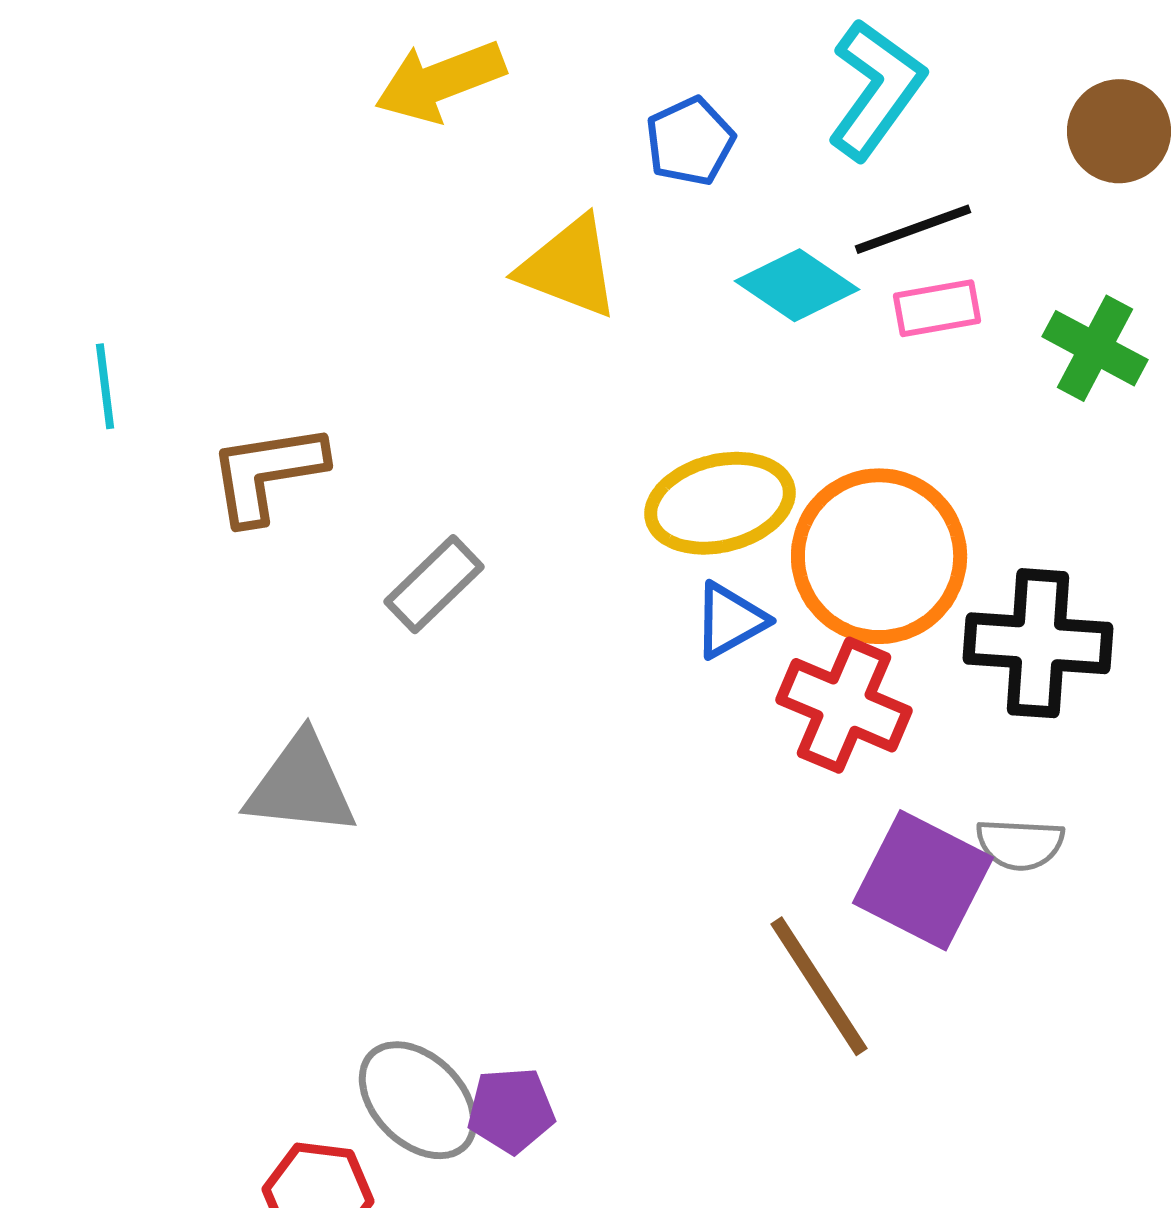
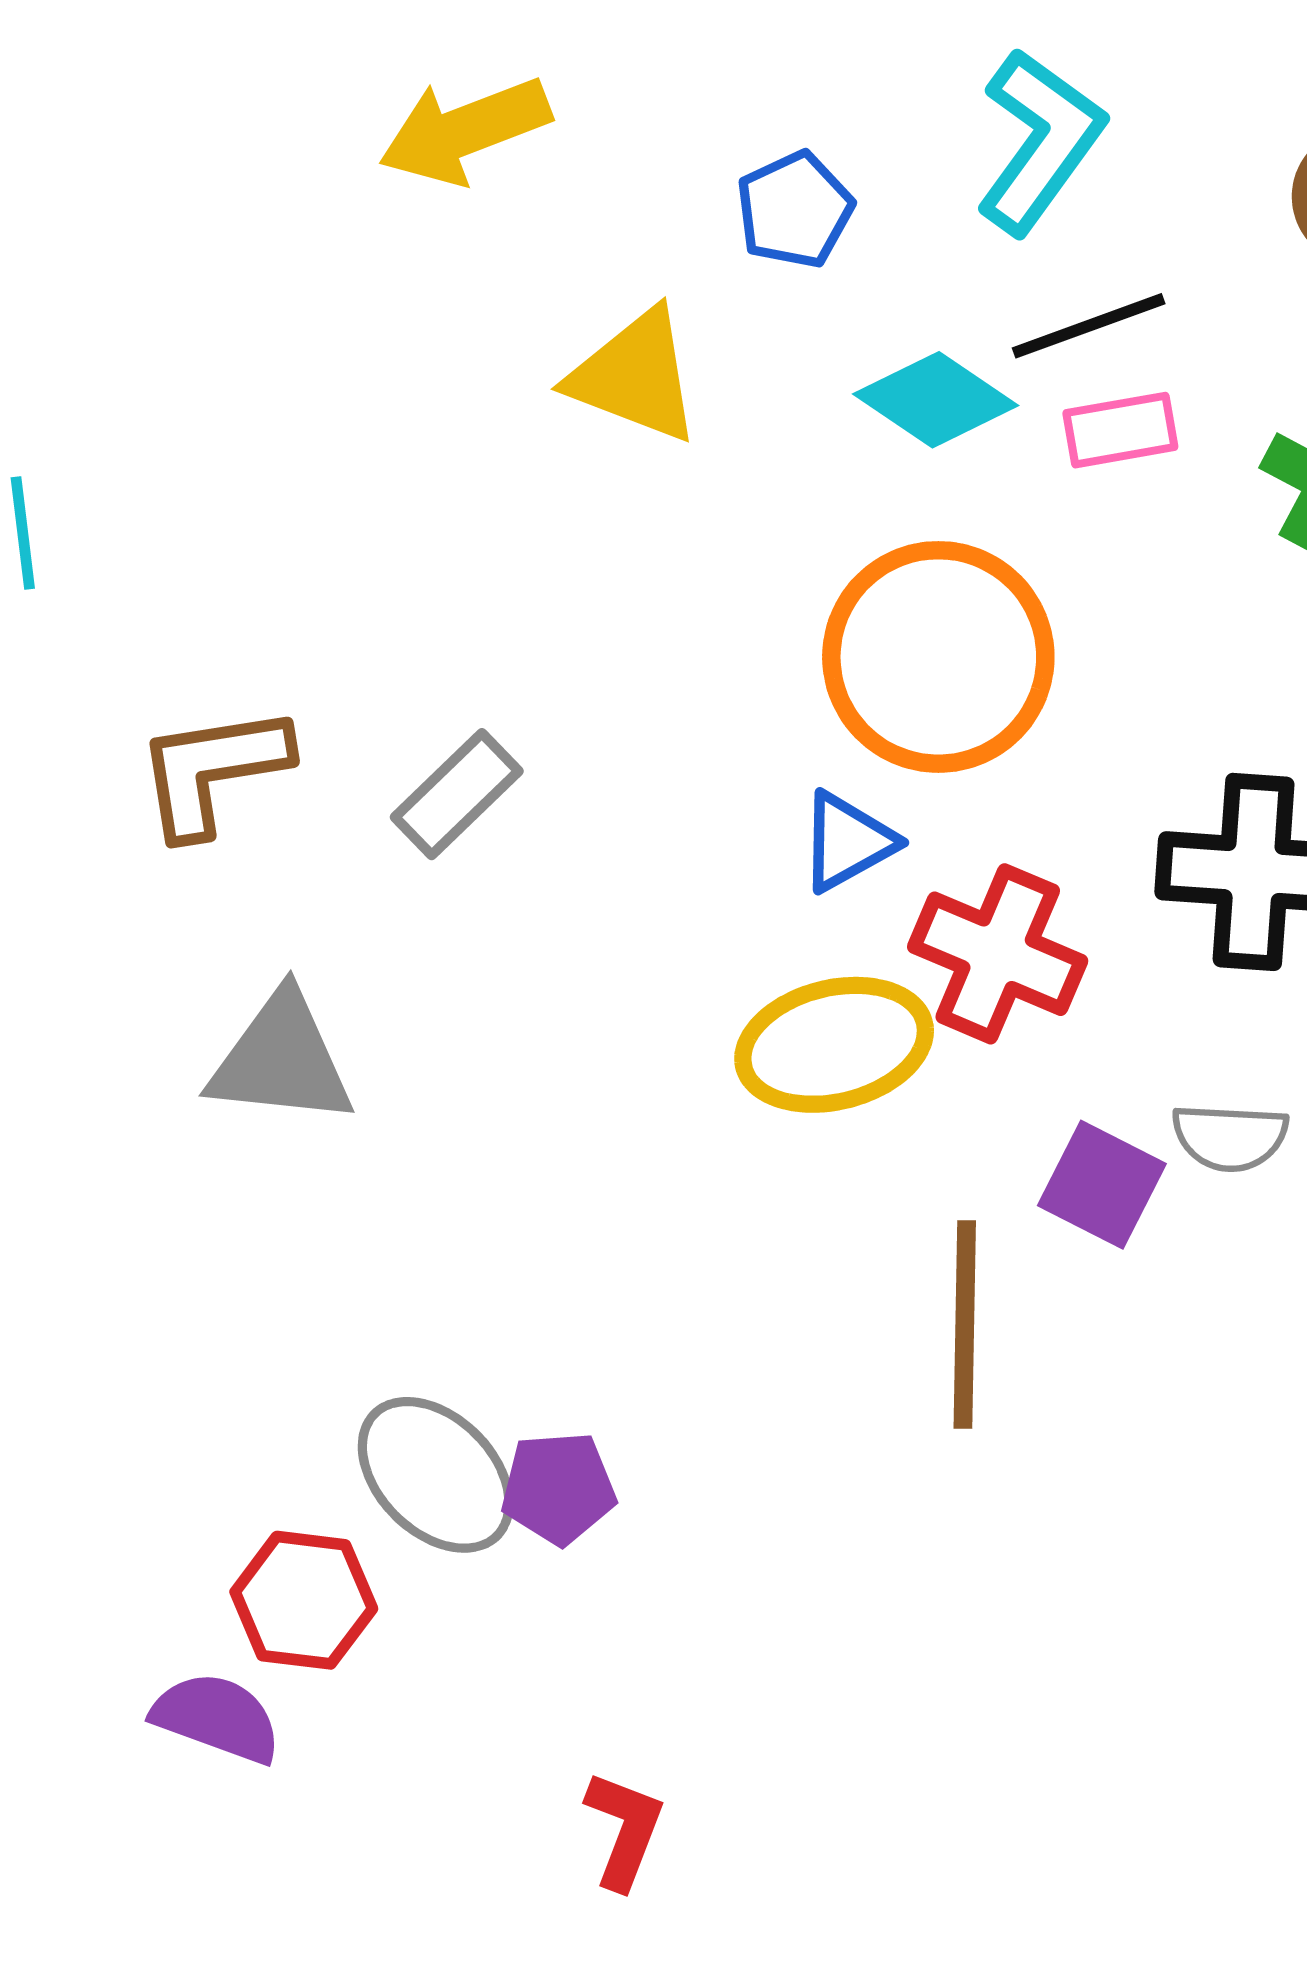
brown L-shape: (267, 473) -> (213, 770), moved
yellow ellipse: (720, 503) -> (834, 1045), moved
orange circle: (879, 556) -> (938, 657), moved
purple square: (923, 880) -> (1102, 1185), size x0.7
brown line: (819, 986) -> (965, 1324), turned 34

